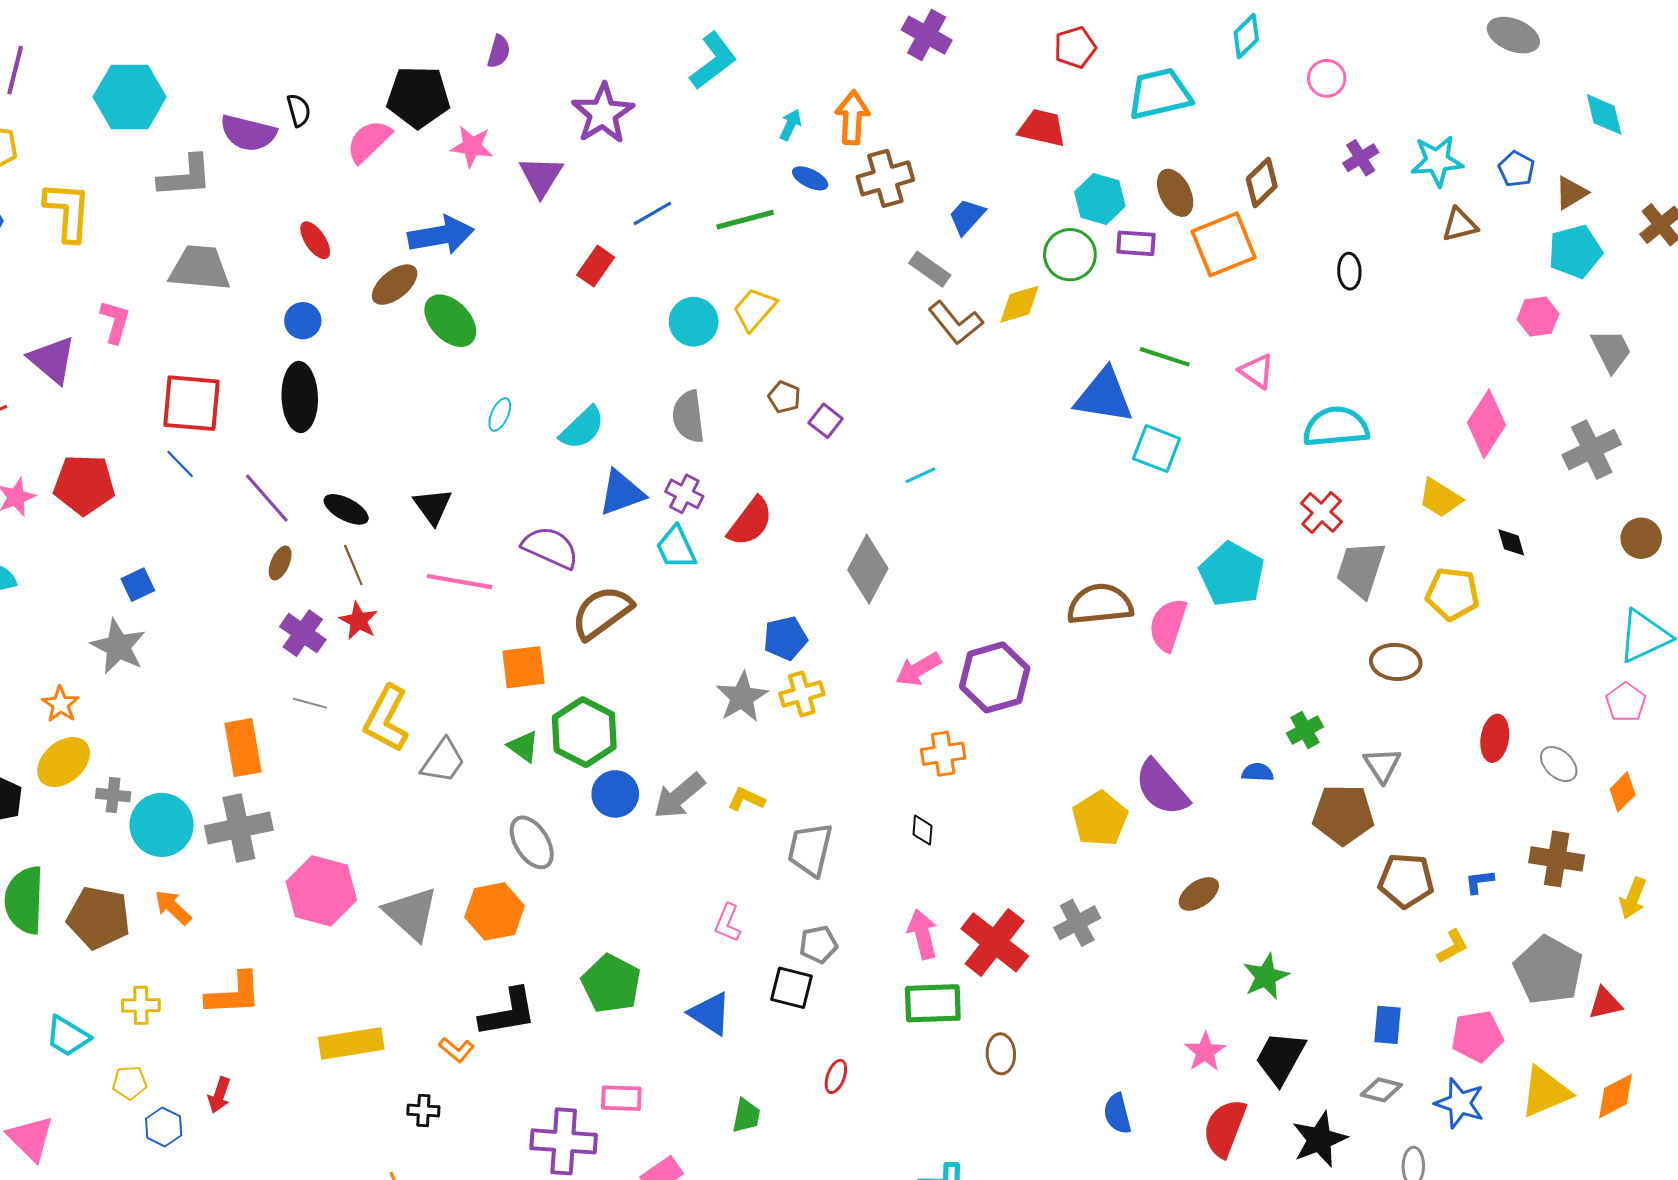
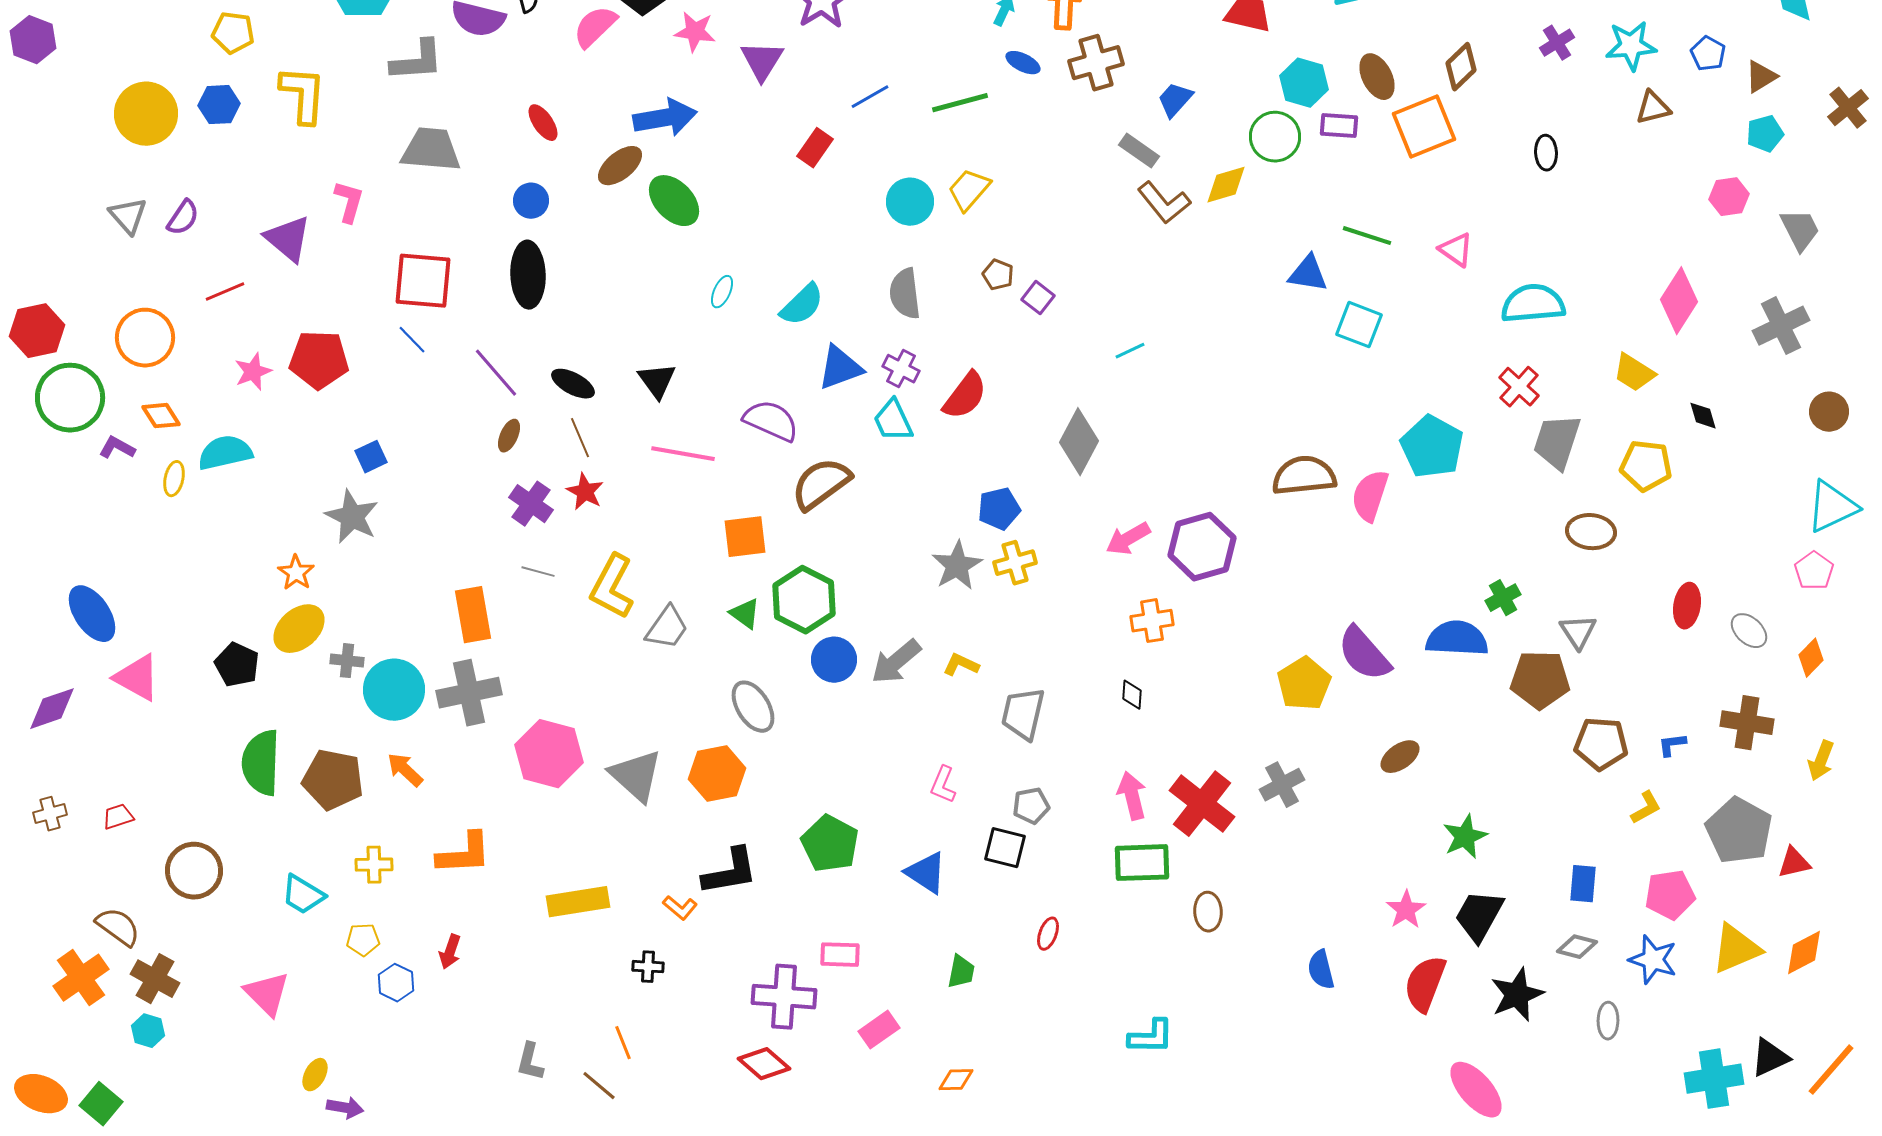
cyan pentagon: (1575, 252) -> (1765, 134), size x0.7
blue triangle: (1104, 396) -> (1308, 274), size x0.7
blue semicircle: (1258, 772) -> (1457, 639), size x2.0

